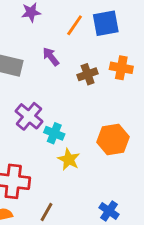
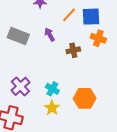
orange cross: (121, 68) -> (98, 38), moved
purple cross: (29, 116) -> (20, 86), moved
cyan cross: (54, 133) -> (52, 89), moved

